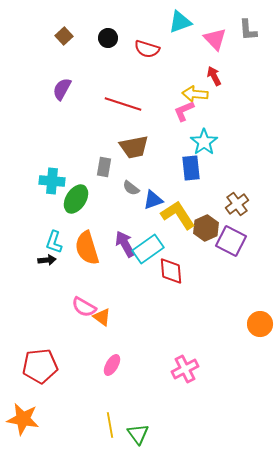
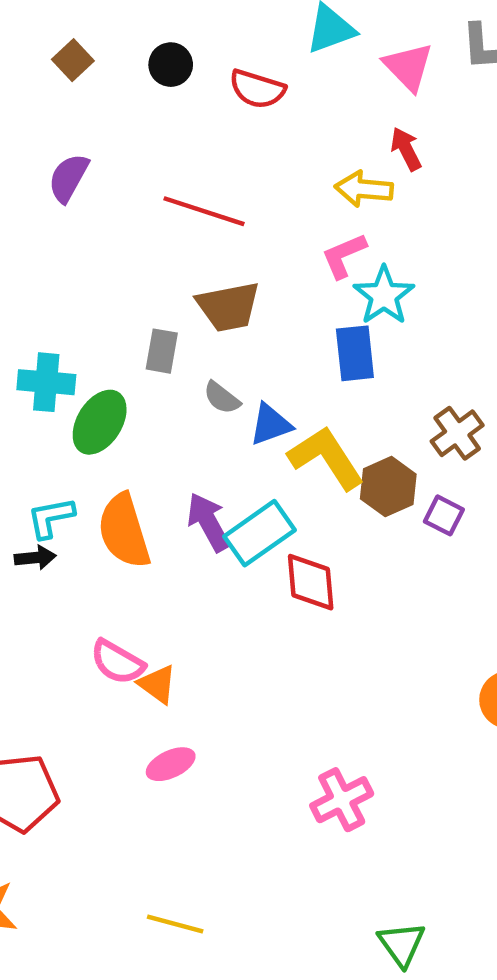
pink L-shape: (184, 111) -> (344, 256), moved
purple square: (231, 241) -> (444, 515), size x0.6
cyan L-shape: (54, 242) -> (51, 518), turned 60
pink ellipse: (112, 365) -> (171, 764), moved, turned 35
yellow line: (110, 425) -> (175, 924), turned -65
green triangle: (138, 434) -> (402, 944), moved

